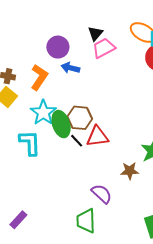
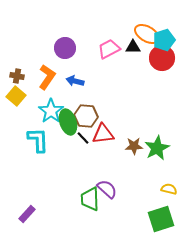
black triangle: (95, 34) -> (133, 47), moved, turned 49
blue arrow: (70, 68) -> (75, 81), moved
brown star: (130, 171) -> (134, 146), moved
green trapezoid: (86, 221) -> (90, 199), moved

